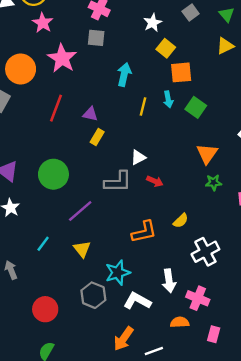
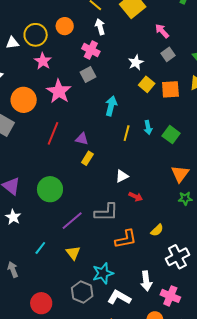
gray square: (96, 38) -> (88, 75), turned -35
orange square: (181, 72) -> (170, 89), moved
gray L-shape: (118, 182) -> (106, 212), moved

